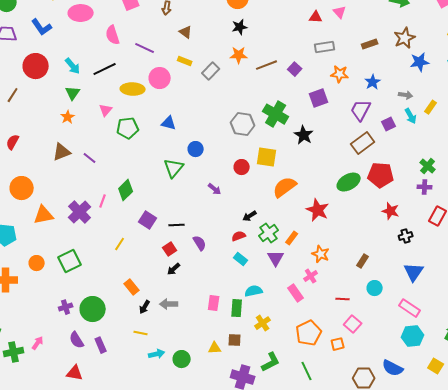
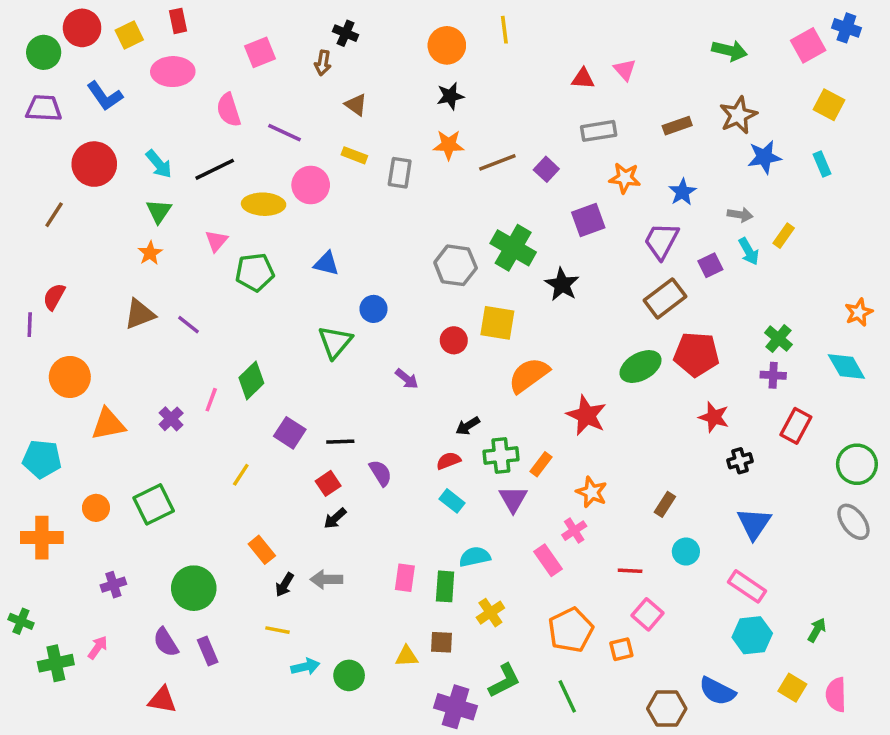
gray rectangle: (211, 71) -> (400, 173), turned -36
purple cross: (80, 212) -> (171, 419), size x0.6
green cross: (269, 233) -> (501, 456), turned 30
purple cross: (66, 307) -> (113, 585), moved

